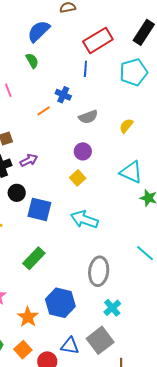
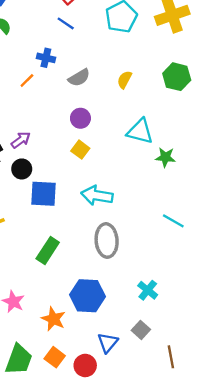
blue line: (85, 69) -> (66, 23), turned -49
black circle: (17, 193) -> (22, 169), moved
gray ellipse: (99, 271) -> (107, 240), moved
gray square: (100, 340) -> (141, 330), size x0.6
blue triangle: (70, 346) -> (108, 343), turned -48

